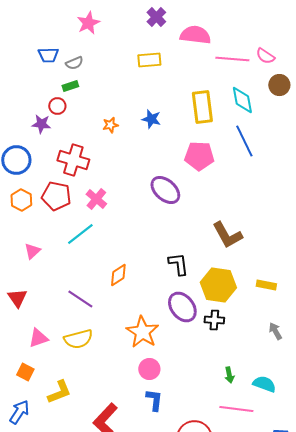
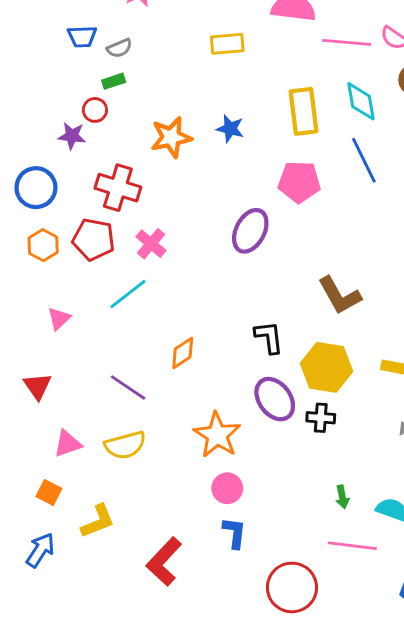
orange star: (110, 125) -> (171, 137), size x1.8
purple ellipse: (165, 190) -> (250, 231), turned 76

